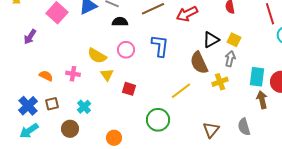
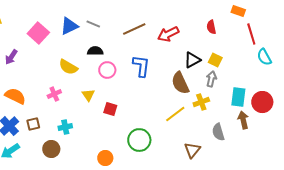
black semicircle: (120, 22) -> (95, 51), moved
yellow semicircle: (97, 56) -> (68, 67), moved
pink cross: (73, 74) -> (54, 94), turned -32
orange semicircle: (46, 76) -> (15, 96), moved, size x1.5
yellow line: (181, 91) -> (175, 114), moved
cyan cross: (84, 107) -> (65, 127), turned 32
gray semicircle: (244, 127) -> (218, 132), moved
orange circle: (114, 138) -> (105, 158), moved

